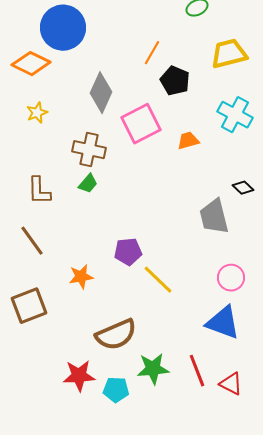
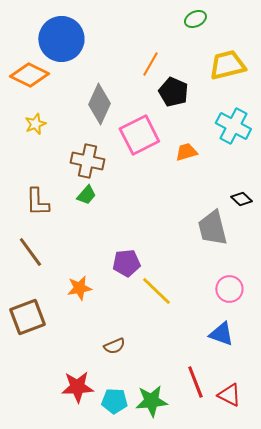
blue triangle: (223, 323) -> (221, 334), size x0.7
brown semicircle: (116, 335) -> (114, 346), size x0.5
green star: (153, 369) -> (151, 401), moved

